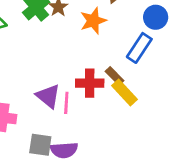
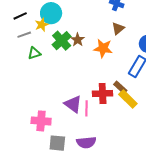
orange star: (93, 21) -> (103, 48), turned 30
gray square: (40, 145) -> (57, 143), moved

